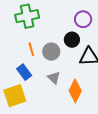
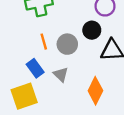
gray triangle: (54, 78) -> (61, 75), moved

